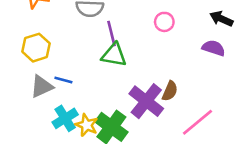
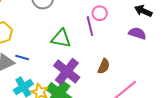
purple line: (111, 34) -> (90, 26), moved
purple cross: (146, 101) -> (67, 71), moved

